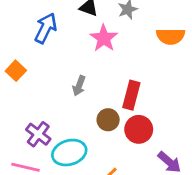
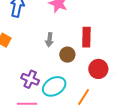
brown circle: (108, 120) -> (67, 55), moved
red circle: (139, 129) -> (98, 69), moved

